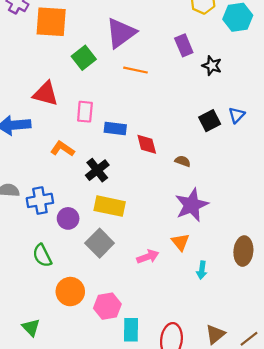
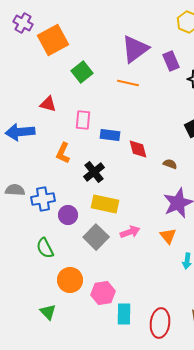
orange square: (51, 22) -> (53, 40), turned -32
purple triangle: (121, 33) -> (135, 49), moved
red triangle: (46, 94) -> (48, 104), size x0.7
orange L-shape: (62, 149) -> (63, 153), turned -100
pink arrow: (148, 257) -> (130, 232), moved
green triangle: (31, 327) -> (48, 312), moved

